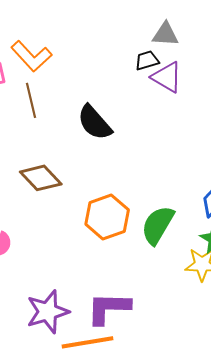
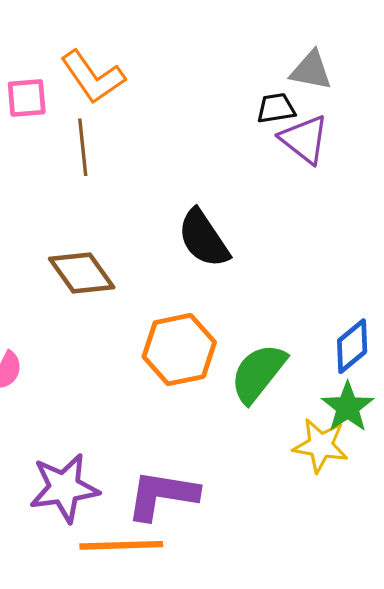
black semicircle: (94, 123) -> (204, 238), moved

